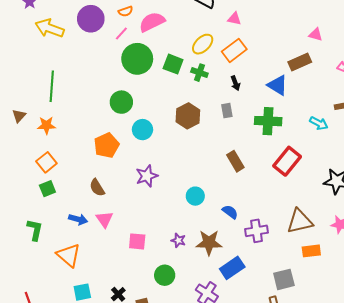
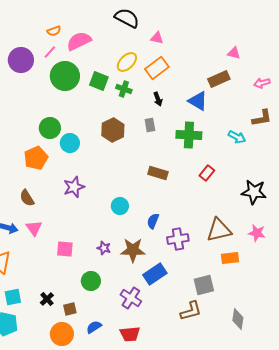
purple circle: (91, 19) -> (21, 60), moved
green circle: (121, 102) -> (50, 128), moved
brown rectangle: (235, 161) -> (158, 173), turned -42
red rectangle: (287, 161) -> (207, 173), size x0.6
blue semicircle: (230, 212) -> (153, 221), turned -105

